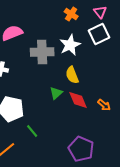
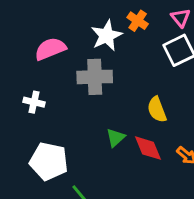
white star: (70, 45) -> (107, 36), moved
yellow semicircle: (72, 75) -> (157, 110), moved

